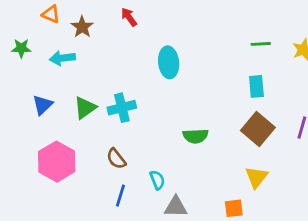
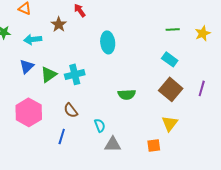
brown star: (82, 27) -> (59, 24), moved
cyan rectangle: (256, 86) -> (170, 59), turned -49
blue triangle: (43, 105) -> (27, 66), moved
blue line: (120, 196) -> (62, 136), moved

